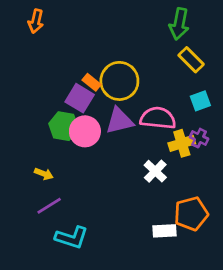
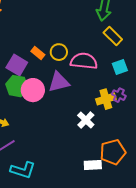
yellow circle: (119, 81) -> (59, 52), size x0.6
purple square: (80, 98) -> (17, 65), moved
pink semicircle: (158, 118) -> (84, 61), moved

